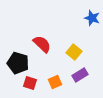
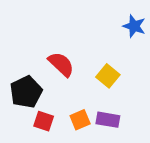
black pentagon: (18, 63) -> (26, 92), turned 30
purple rectangle: (80, 75) -> (108, 120), moved, turned 42

